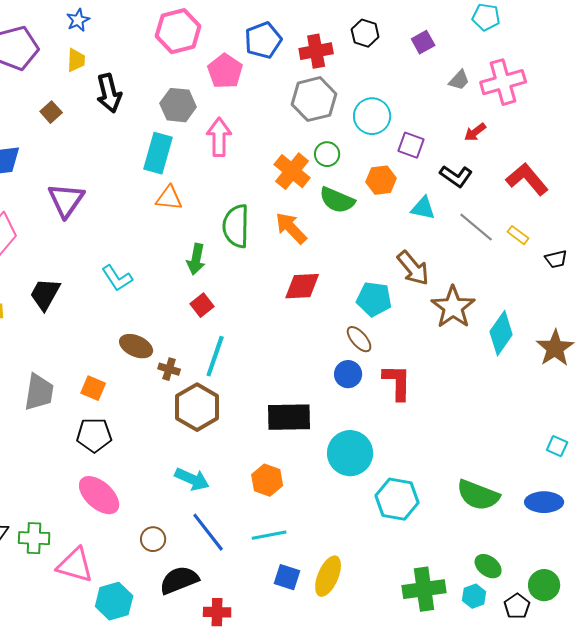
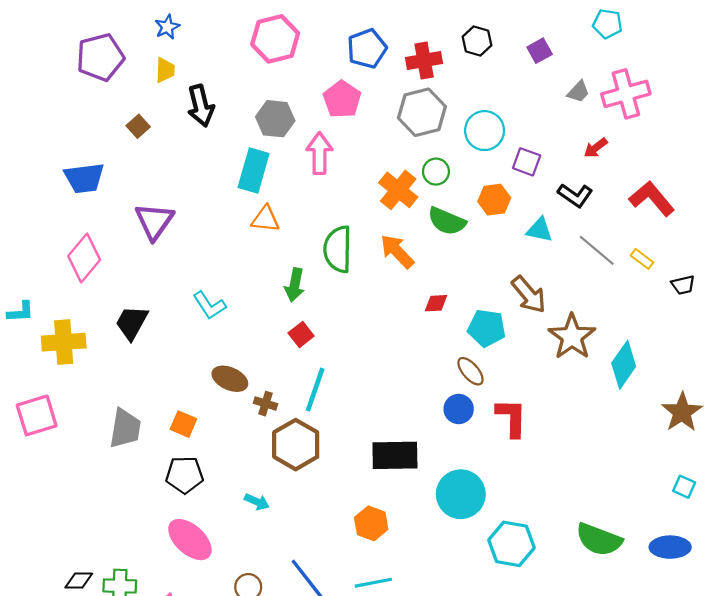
pink pentagon: (225, 71) -> (342, 99), moved
red diamond: (302, 286) -> (436, 303), moved, size x0.6
brown star: (555, 348) -> (682, 412), moved
cyan arrow: (192, 479) -> (257, 502), moved, size x0.7

